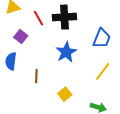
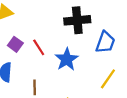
black cross: (64, 17) -> (77, 20), moved
red line: (38, 18) -> (39, 47), moved

